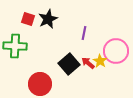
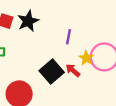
yellow star: (100, 61) -> (86, 58), moved

